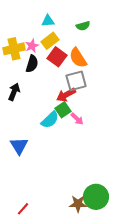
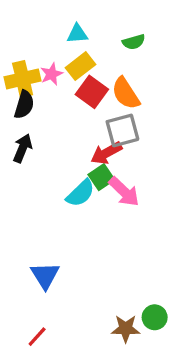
black semicircle: (32, 64) -> (24, 105), moved
pink arrow: (77, 119) -> (124, 192), size x1.5
blue triangle: (19, 146) -> (45, 275), moved
green circle: (96, 197) -> (155, 317), size x0.6

